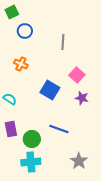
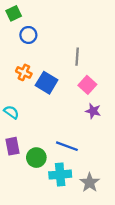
gray line: (63, 42) -> (77, 57), moved
blue square: (50, 90) -> (47, 83), moved
cyan cross: (31, 162) -> (60, 175), moved

